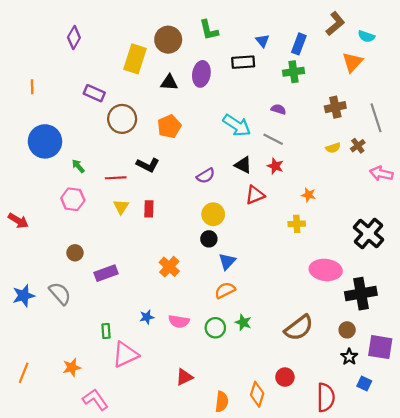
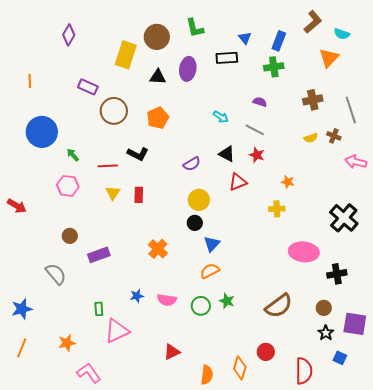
cyan arrow: (237, 125) -> (221, 117), size x0.6
brown cross: (358, 146) -> (334, 136), turned -32
black cross: (361, 294) -> (337, 274), size x0.7
blue star: (24, 296) -> (22, 309), moved

